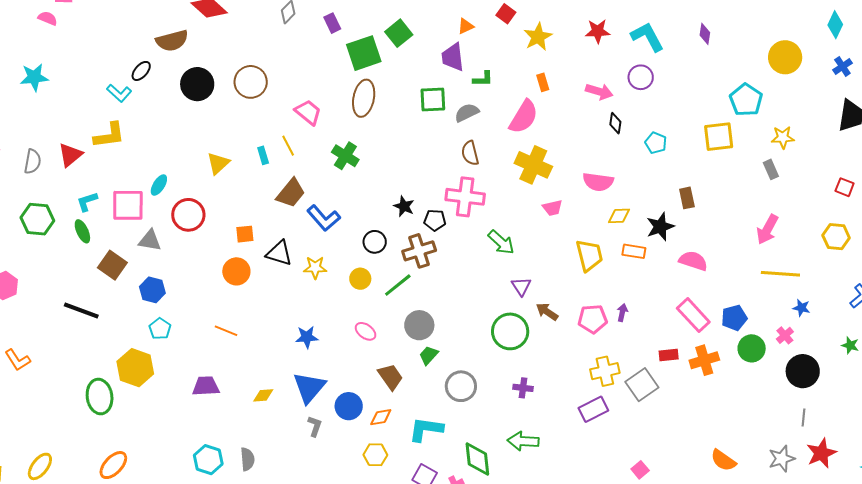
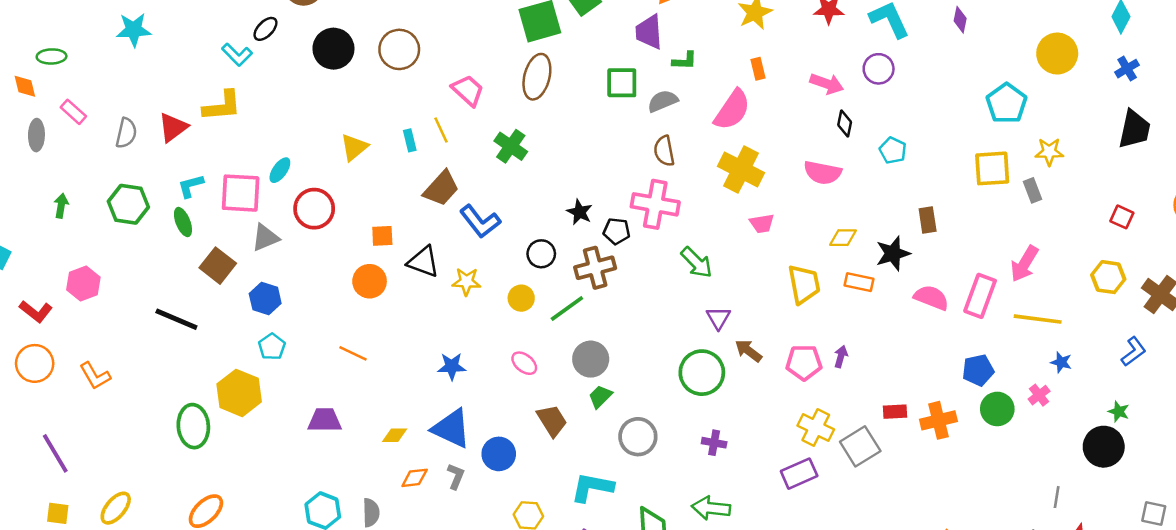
yellow square: (719, 137) -> (992, 168), moved
pink semicircle: (598, 182) -> (823, 173), moved
gray triangle: (150, 240) -> (265, 238), turned -35
pink rectangle: (693, 315) -> (980, 296), moved, turned 60
yellow cross: (605, 371) -> (816, 428), turned 36
black circle: (803, 371) -> (1104, 447), moved
blue triangle: (309, 387) -> (451, 428), turned -48
orange diamond: (381, 417) -> (415, 478), moved

